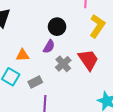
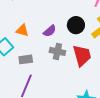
black circle: (57, 27) -> (76, 25), moved
gray cross: (63, 64) -> (57, 51), turned 35

